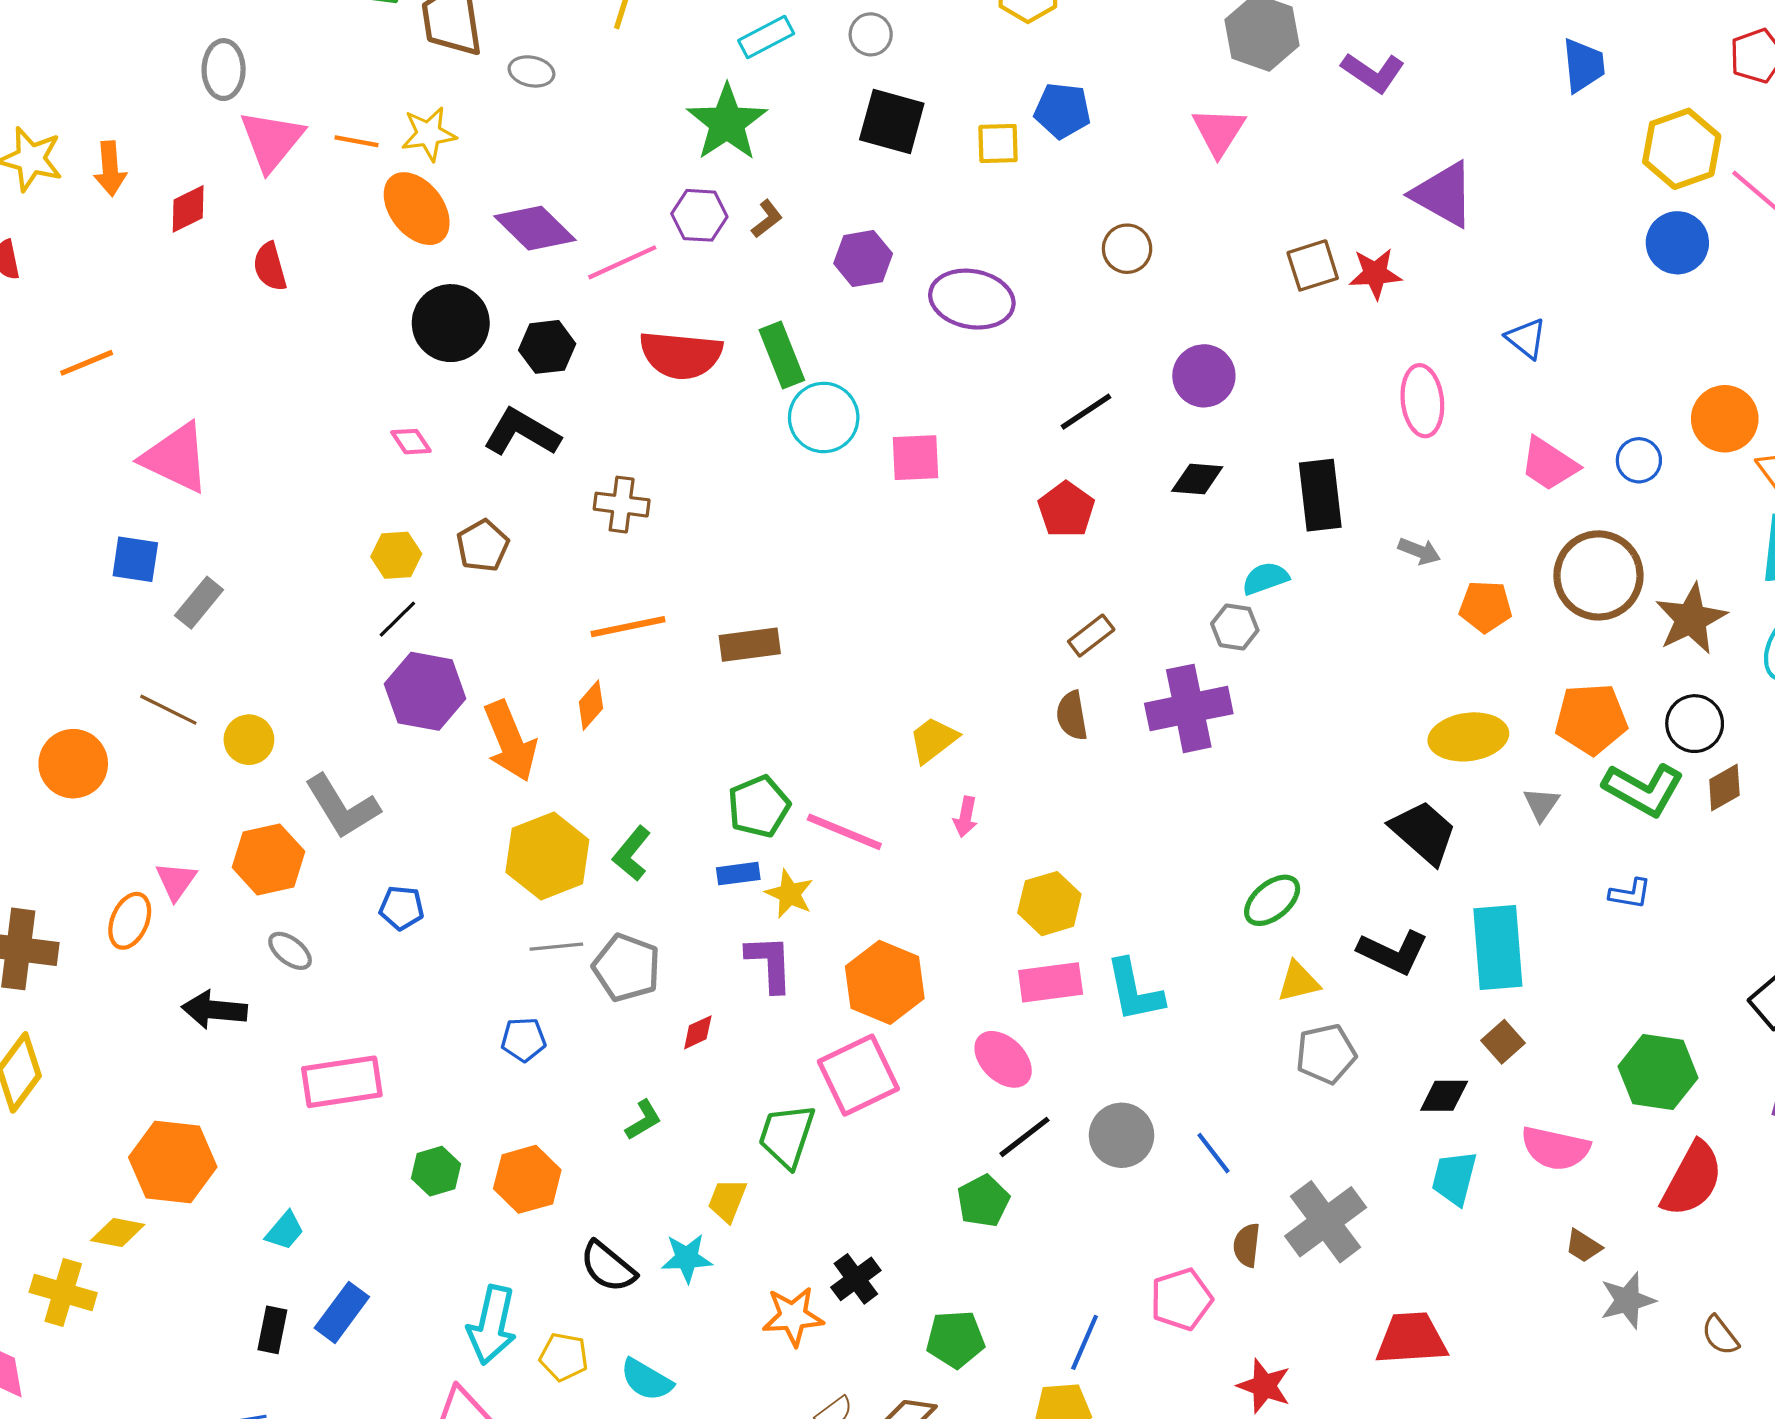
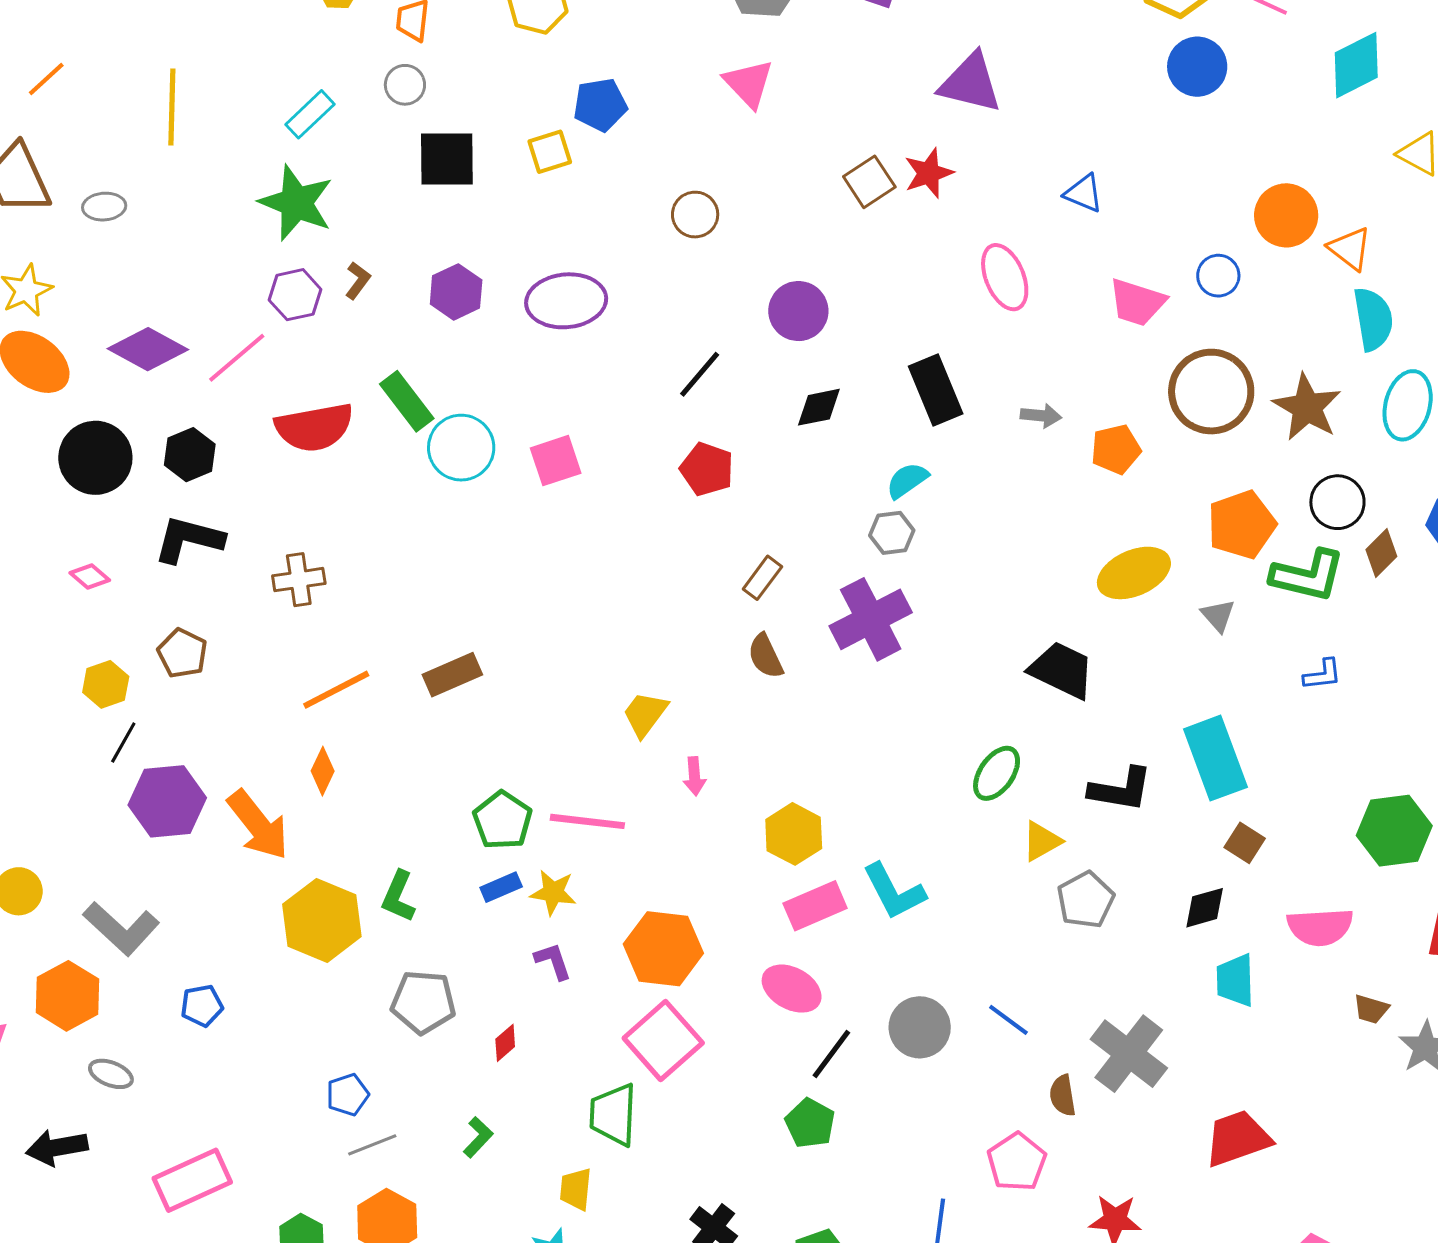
black trapezoid: (1423, 832) -> (1062, 670), moved
gray line: (556, 947) -> (372, 1145), moved
purple L-shape: (770, 963) -> (553, 961), size x0.7

